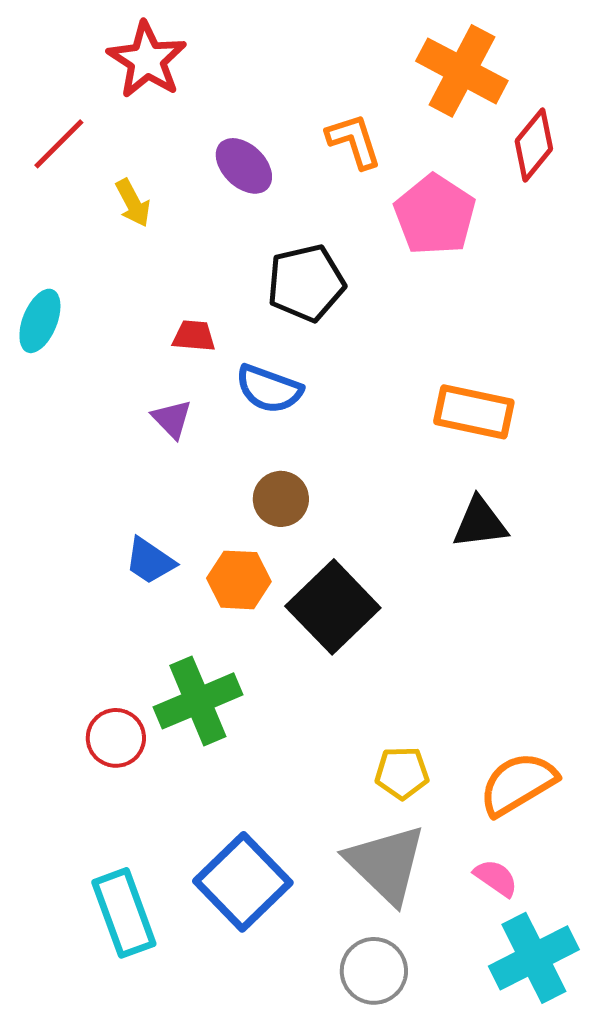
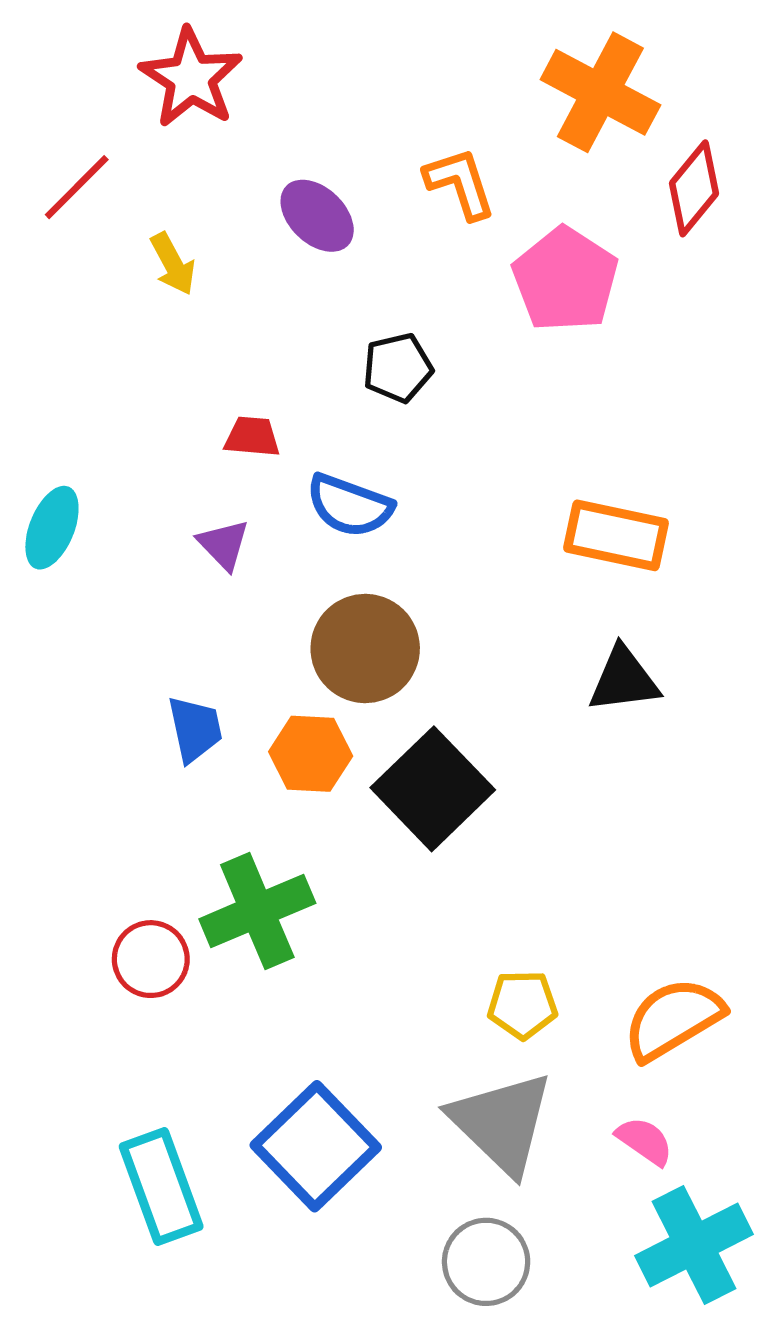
black pentagon: (306, 283) -> (398, 368), size x0.7
cyan ellipse: (40, 321) -> (52, 528), moved
brown circle: (281, 499) -> (365, 649), size x1.5
blue trapezoid: (150, 561) -> (195, 729), turned -136

